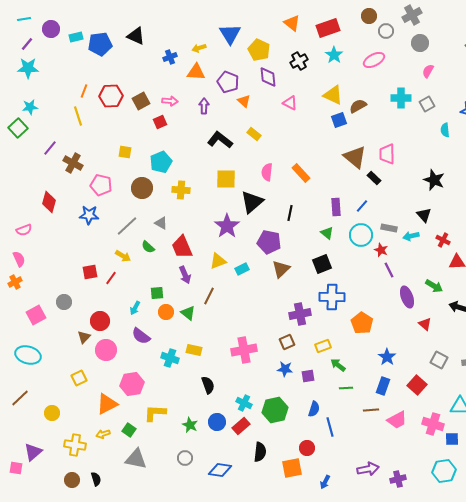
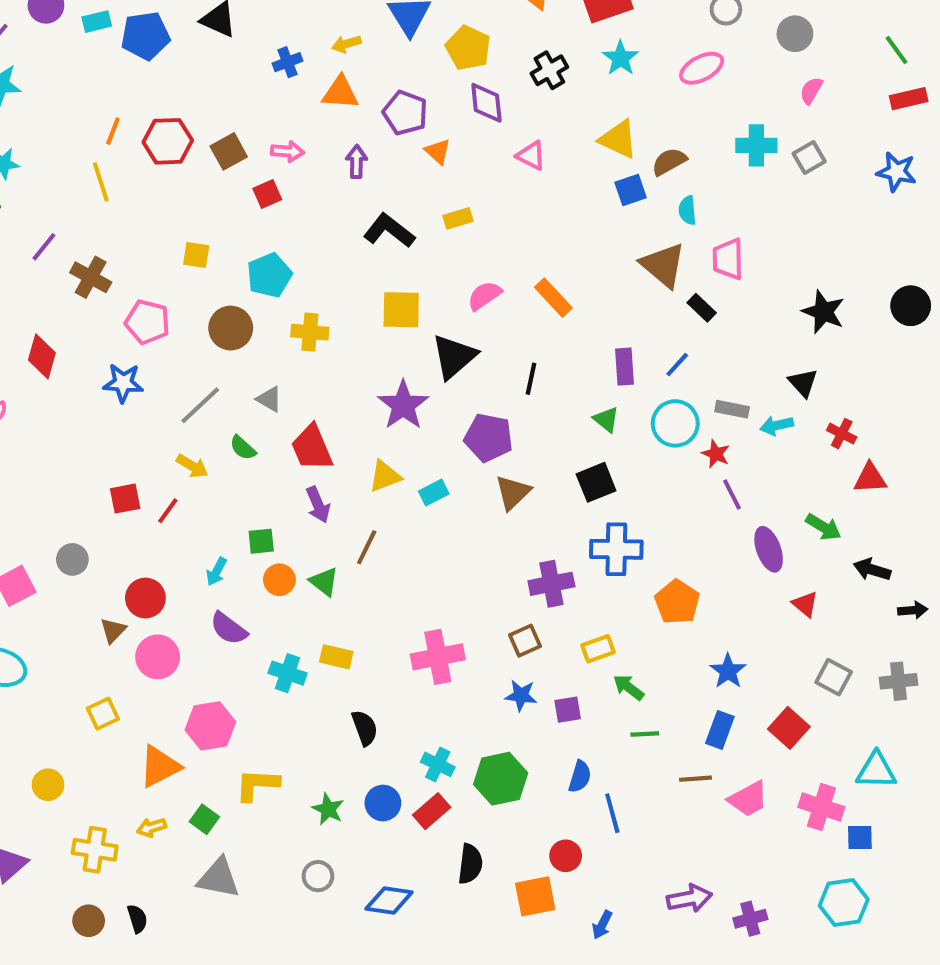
cyan semicircle: (445, 130) -> (687, 210), moved
yellow rectangle: (254, 134) -> (458, 218), turned -56
pink semicircle: (267, 172) -> (484, 296), turned 48

